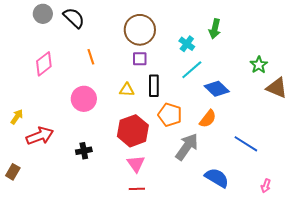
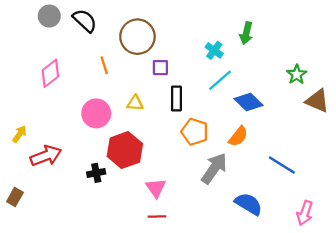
brown circle: (140, 30) -> (137, 37), moved
yellow triangle: (127, 90) -> (135, 103), moved
red hexagon: (133, 131) -> (125, 150), moved
pink arrow: (266, 186) -> (305, 213), size x1.5

